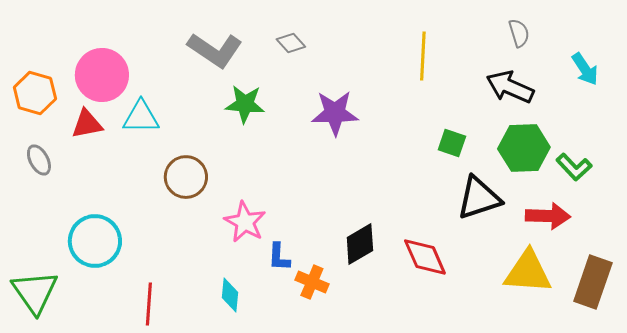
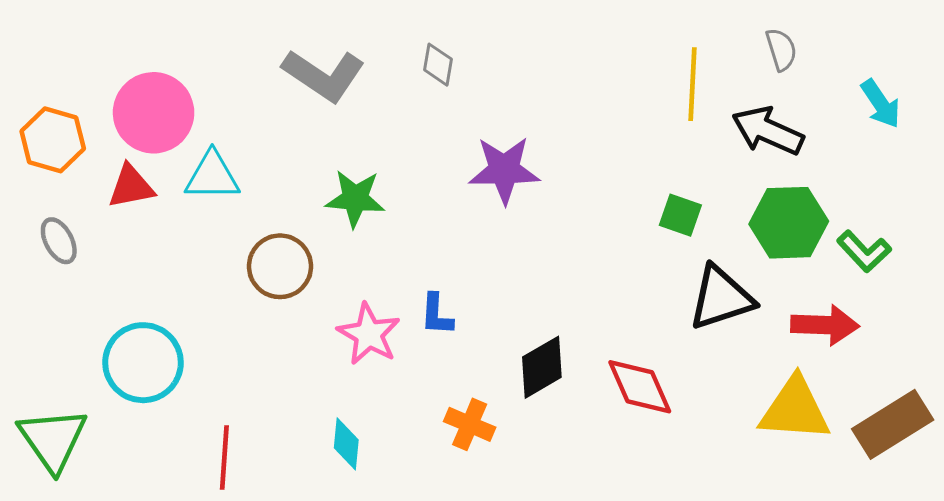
gray diamond: (291, 43) -> (438, 65), turned 52
yellow line: (423, 56) -> (692, 84), moved
green star: (245, 104) -> (355, 199), moved
blue L-shape: (279, 257) -> (437, 314), moved
brown rectangle: (593, 282) -> (893, 424), turned 39

